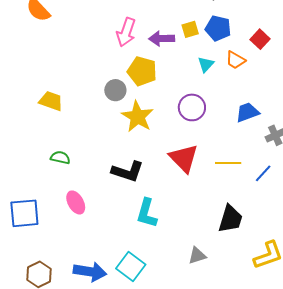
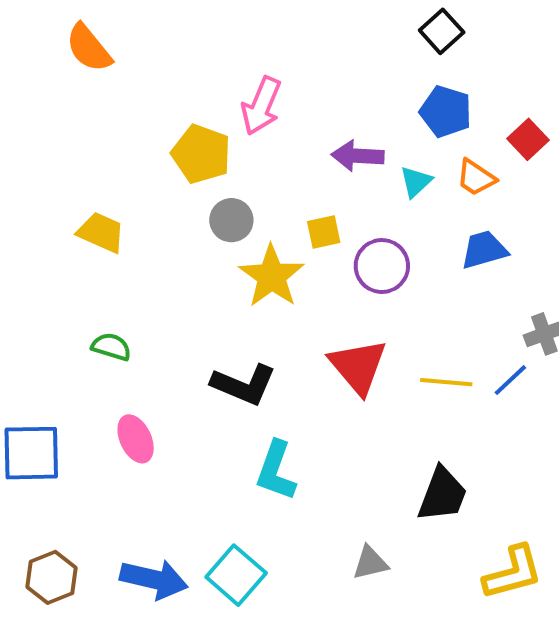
yellow square: (190, 29) -> (324, 232), moved
purple arrow: (162, 39) -> (358, 156), moved
yellow pentagon: (142, 71) -> (201, 154), moved
blue trapezoid: (247, 112) -> (484, 250), moved
blue line: (263, 173) -> (510, 380), moved

